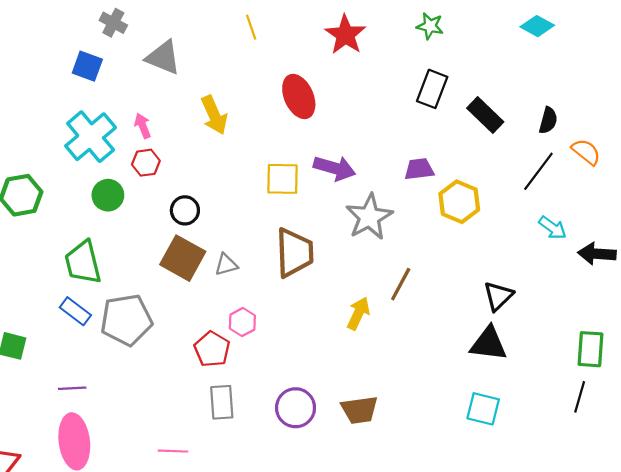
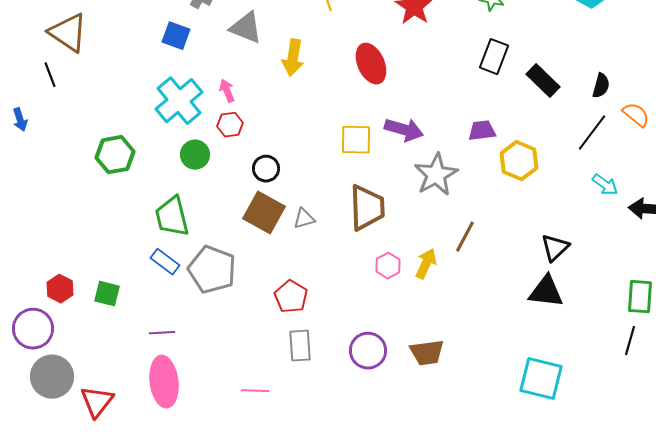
yellow arrow: (214, 115) -> (293, 58), moved, turned 33
gray pentagon: (126, 320) -> (212, 270), turned 30
pink hexagon: (242, 322) -> (388, 266), moved
cyan square: (483, 409) -> (541, 379), moved, size x1.4

